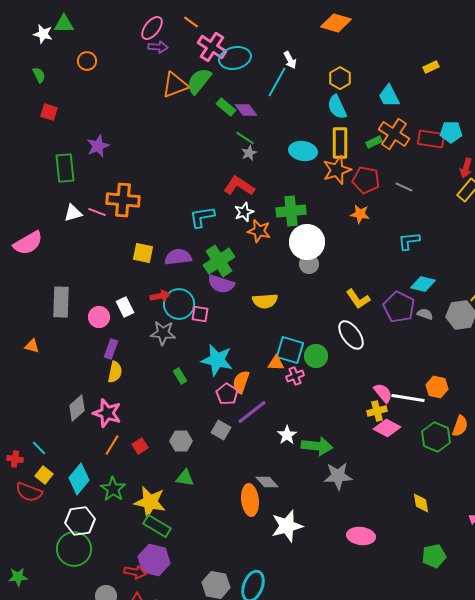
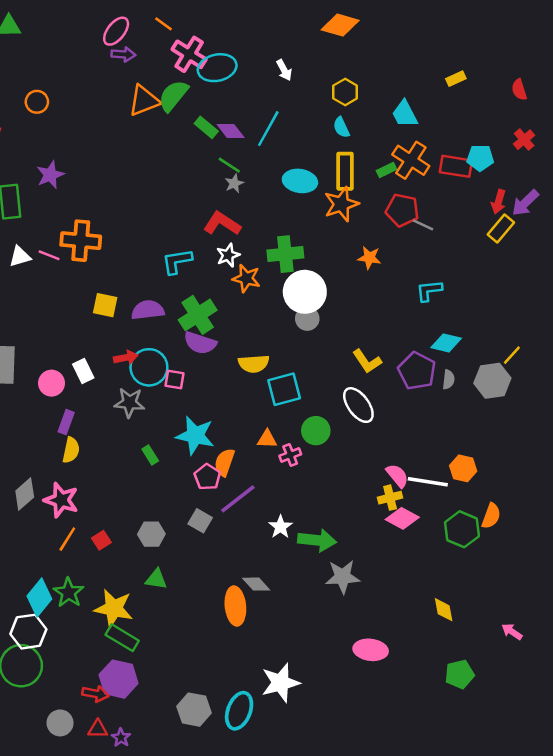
orange circle: (87, 61) -> (37, 102), moved
cyan line: (277, 82) -> (268, 129), moved
cyan semicircle: (337, 107) -> (341, 127), size x0.7
red pentagon: (366, 180) -> (402, 210), moved
gray semicircle: (425, 314) -> (449, 379), turned 77
cyan square: (290, 350) -> (284, 389), moved, turned -32
cyan diamond: (79, 479) -> (39, 597), moved
white star: (287, 526) -> (280, 683), moved

